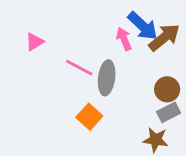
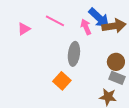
brown arrow: (164, 37) -> (114, 26), turned 30
pink line: (79, 68) -> (55, 21), moved
gray rectangle: (169, 112) -> (117, 78), turned 49

